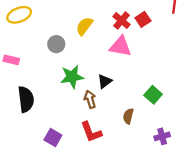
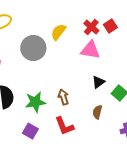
gray circle: (56, 44) -> (33, 48), size x1.6
green star: (72, 77) -> (35, 102), moved
black triangle: (105, 81) -> (98, 82), moved

